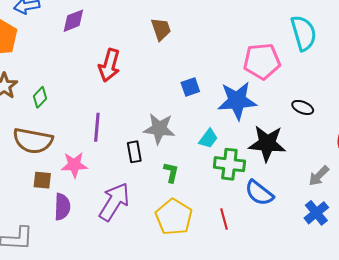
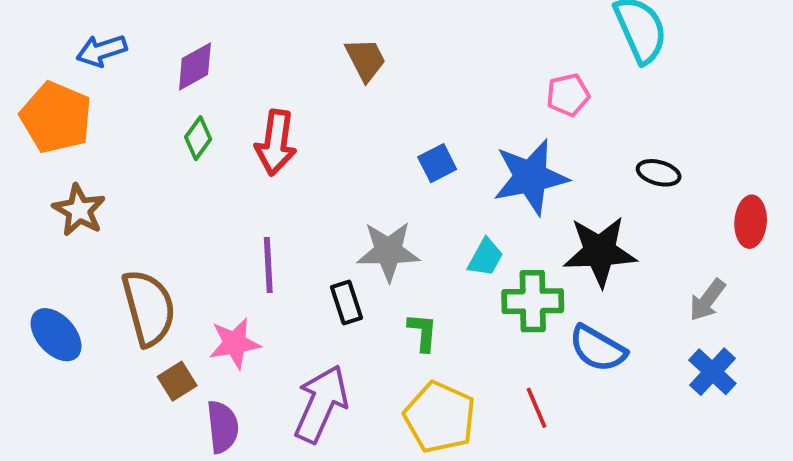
pink pentagon: (262, 61) -> (568, 95), size x0.6
green diamond: (40, 97) -> (198, 138), moved
brown semicircle: (33, 141) -> (149, 308), turned -108
brown square: (42, 180) -> (177, 381), turned -30

